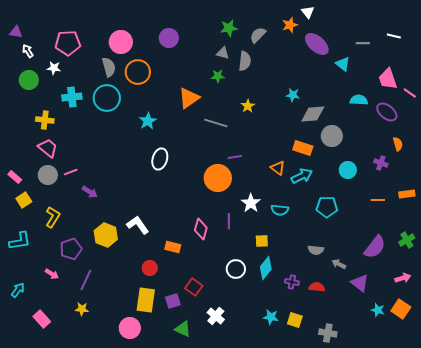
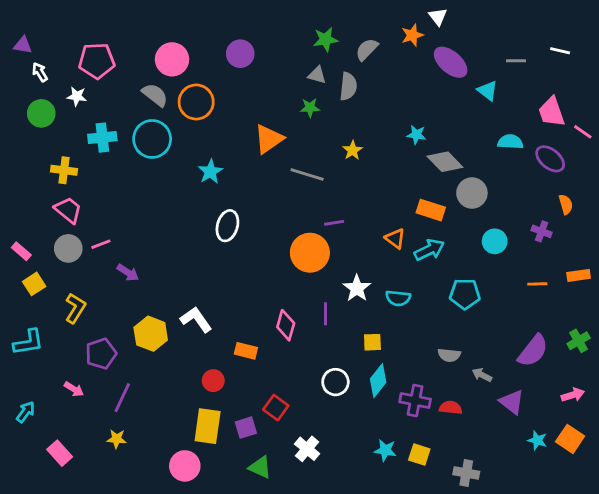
gray semicircle: (109, 67) -> (155, 95), turned -36
gray diamond: (313, 114) -> (445, 162), turned 50
purple cross: (292, 282) -> (415, 401), size x1.5

